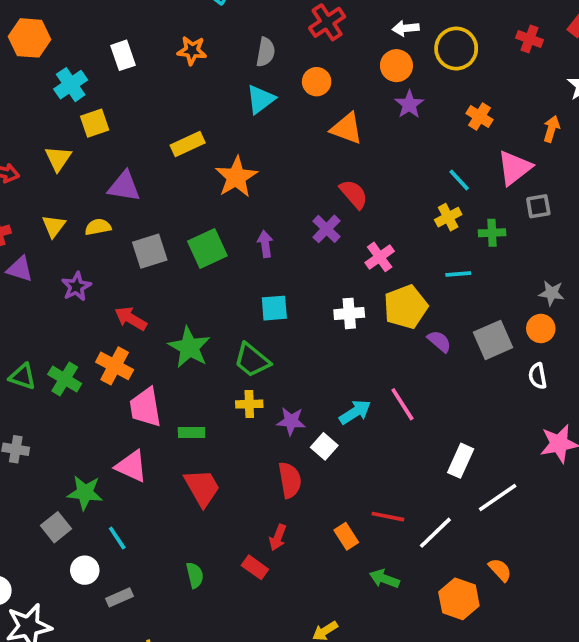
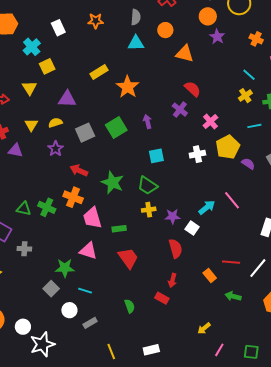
cyan triangle: (260, 99) -> (136, 43), turned 42
purple star: (76, 287) -> (56, 149), moved
cyan line: (117, 538) -> (85, 291), turned -32

